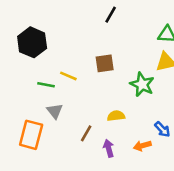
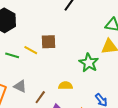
brown square: (105, 63) -> (49, 42), moved
gray triangle: (55, 111) -> (20, 86), moved, turned -32

